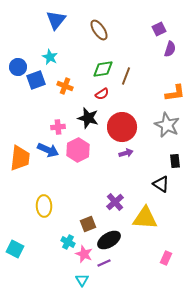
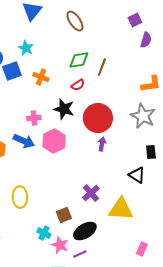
purple arrow: (126, 153) -> (102, 144), turned -64

